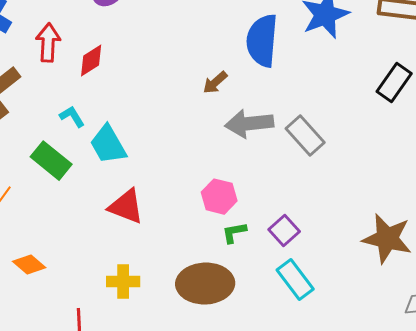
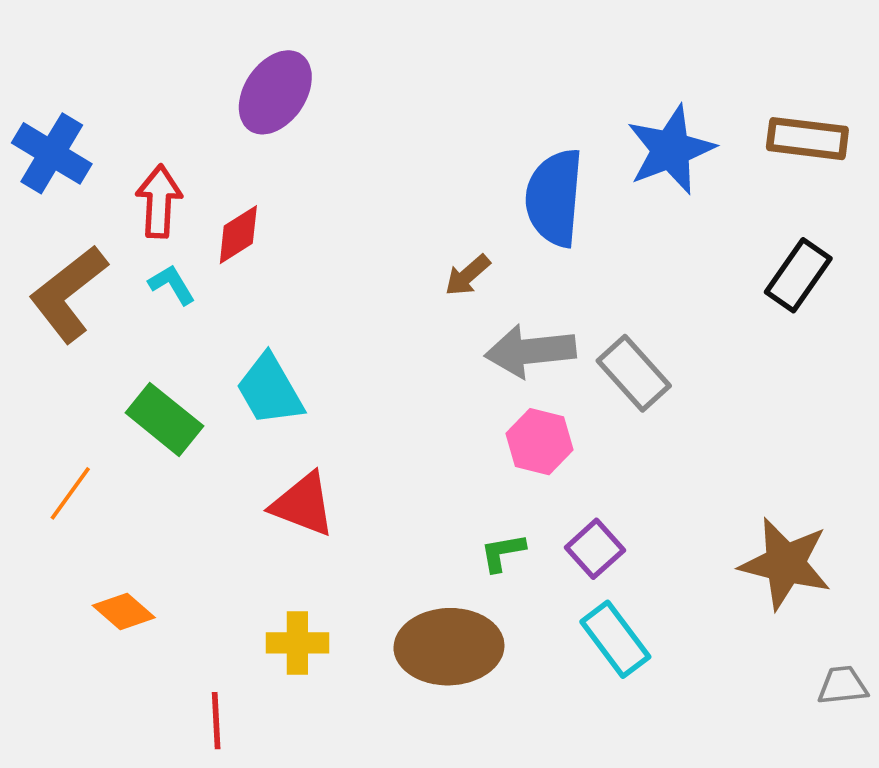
cyan L-shape: (72, 117) -> (172, 285), moved
pink hexagon: (219, 197) -> (540, 442), moved

